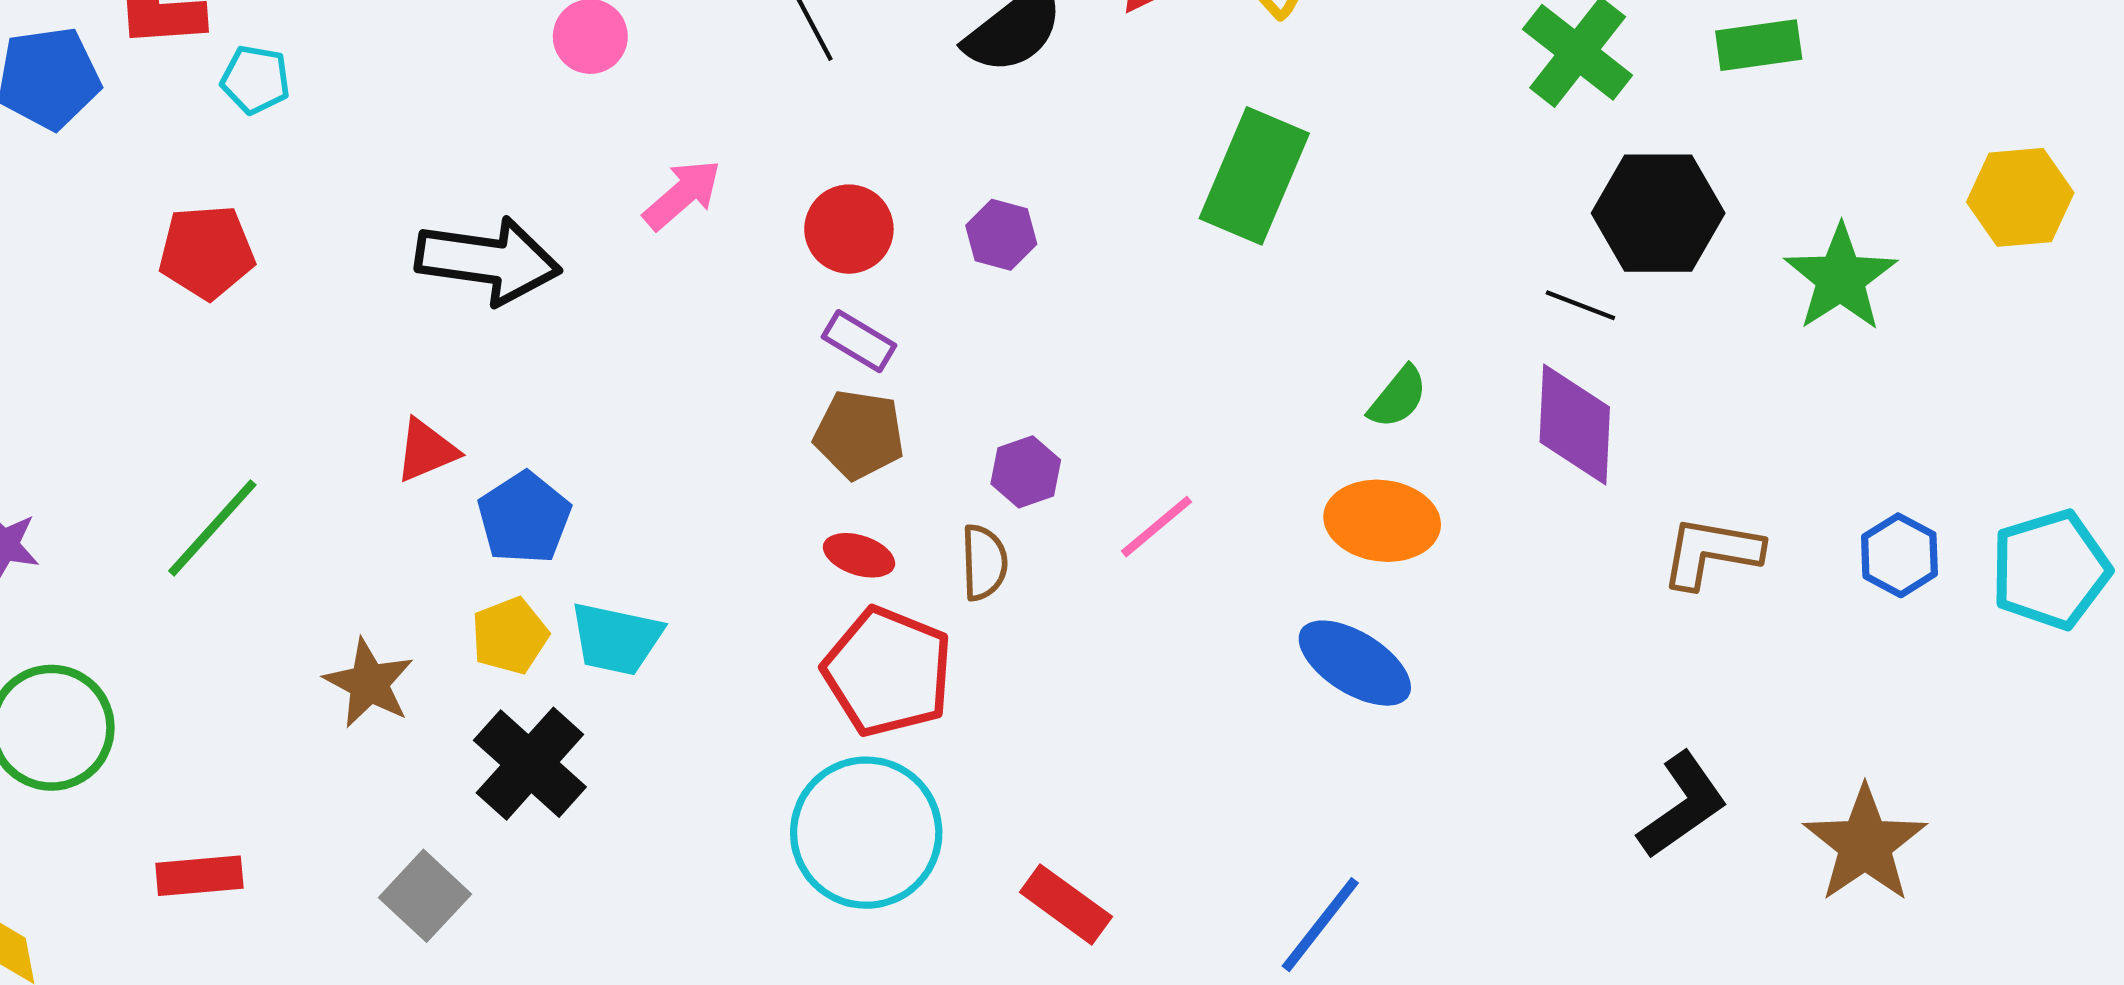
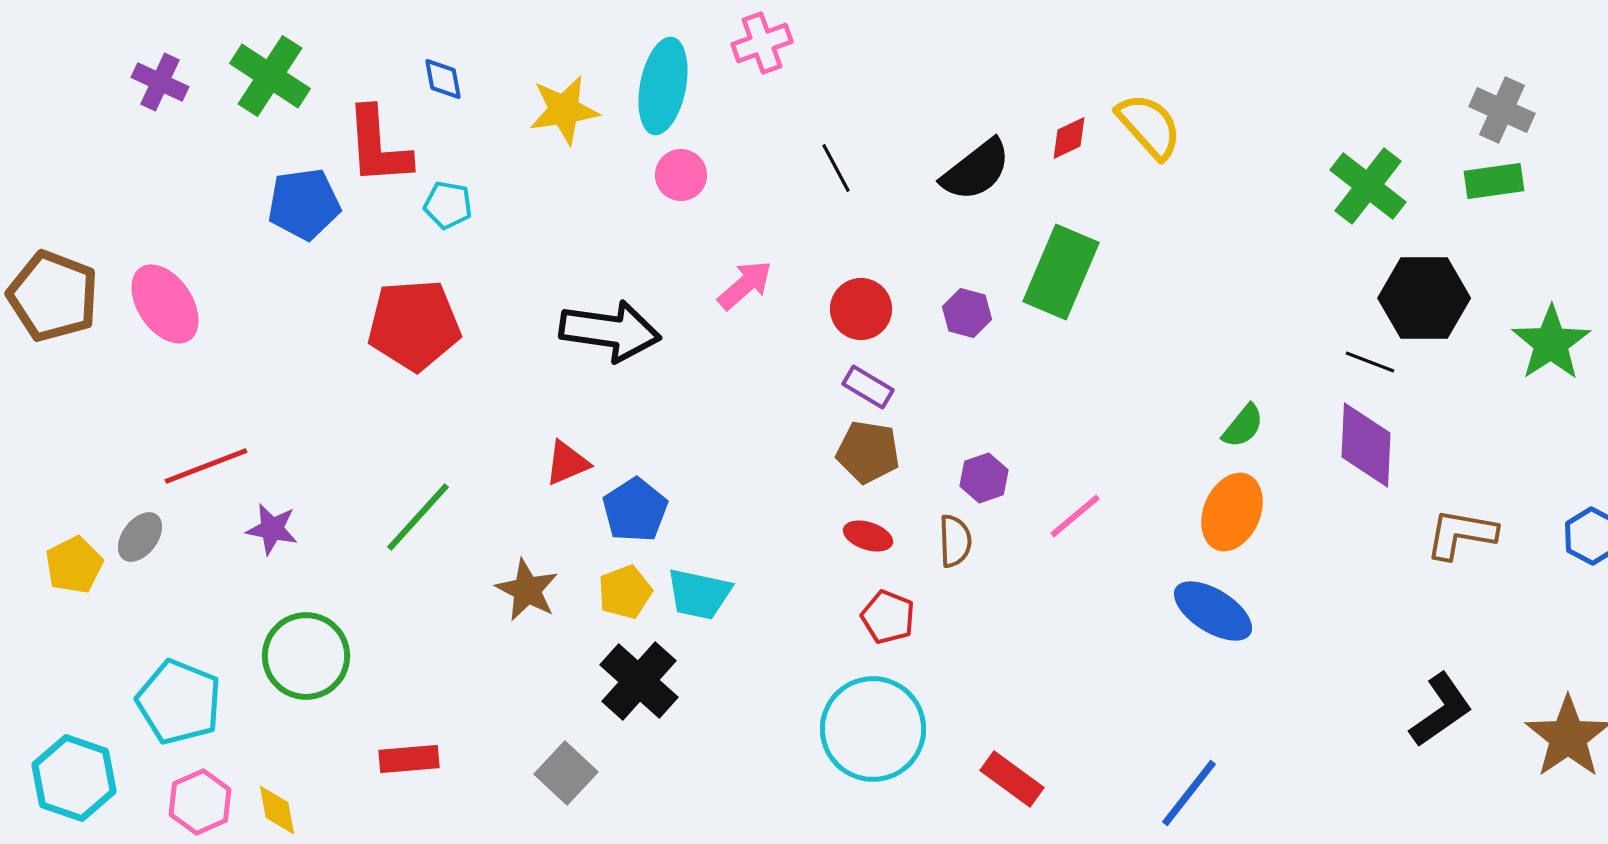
green rectangle: (1254, 176) -> (1061, 272), moved
red pentagon: (207, 252) -> (414, 325), size x1.4
orange ellipse: (1382, 521) -> (1232, 512), turned -74
red pentagon: (888, 672) -> (888, 617), size x0.6
brown star: (369, 683) -> (527, 590), moved

